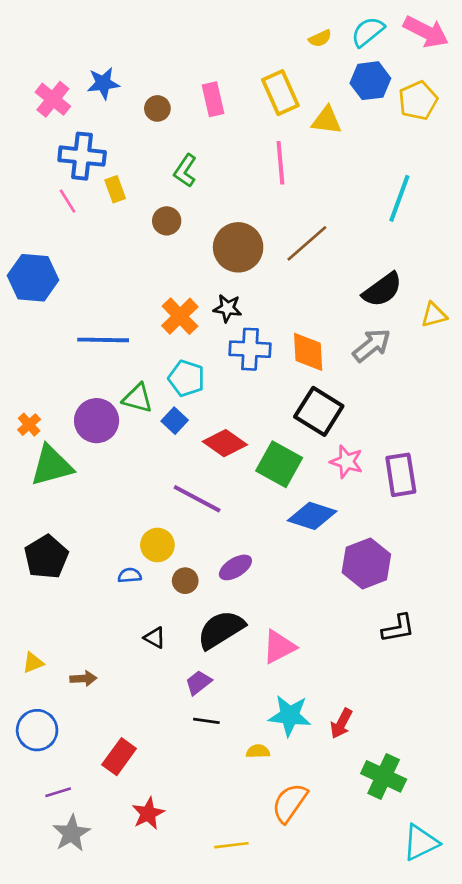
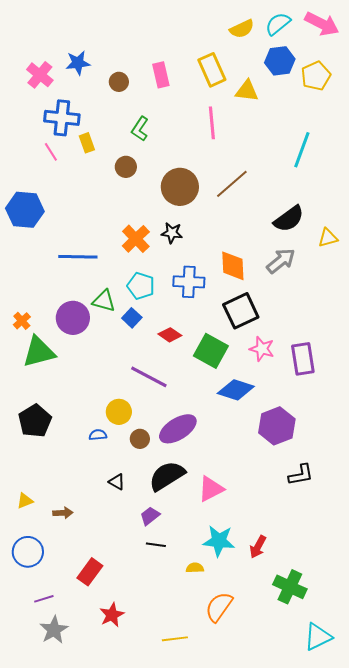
yellow semicircle: (320, 38) -> (242, 29), size x1.4
blue cross: (250, 349) -> (189, 282), moved
black square: (319, 411) -> (241, 311), turned 33
red diamond: (225, 443) -> (170, 335), size x0.7
purple ellipse: (235, 567) -> (178, 429), size x1.5

